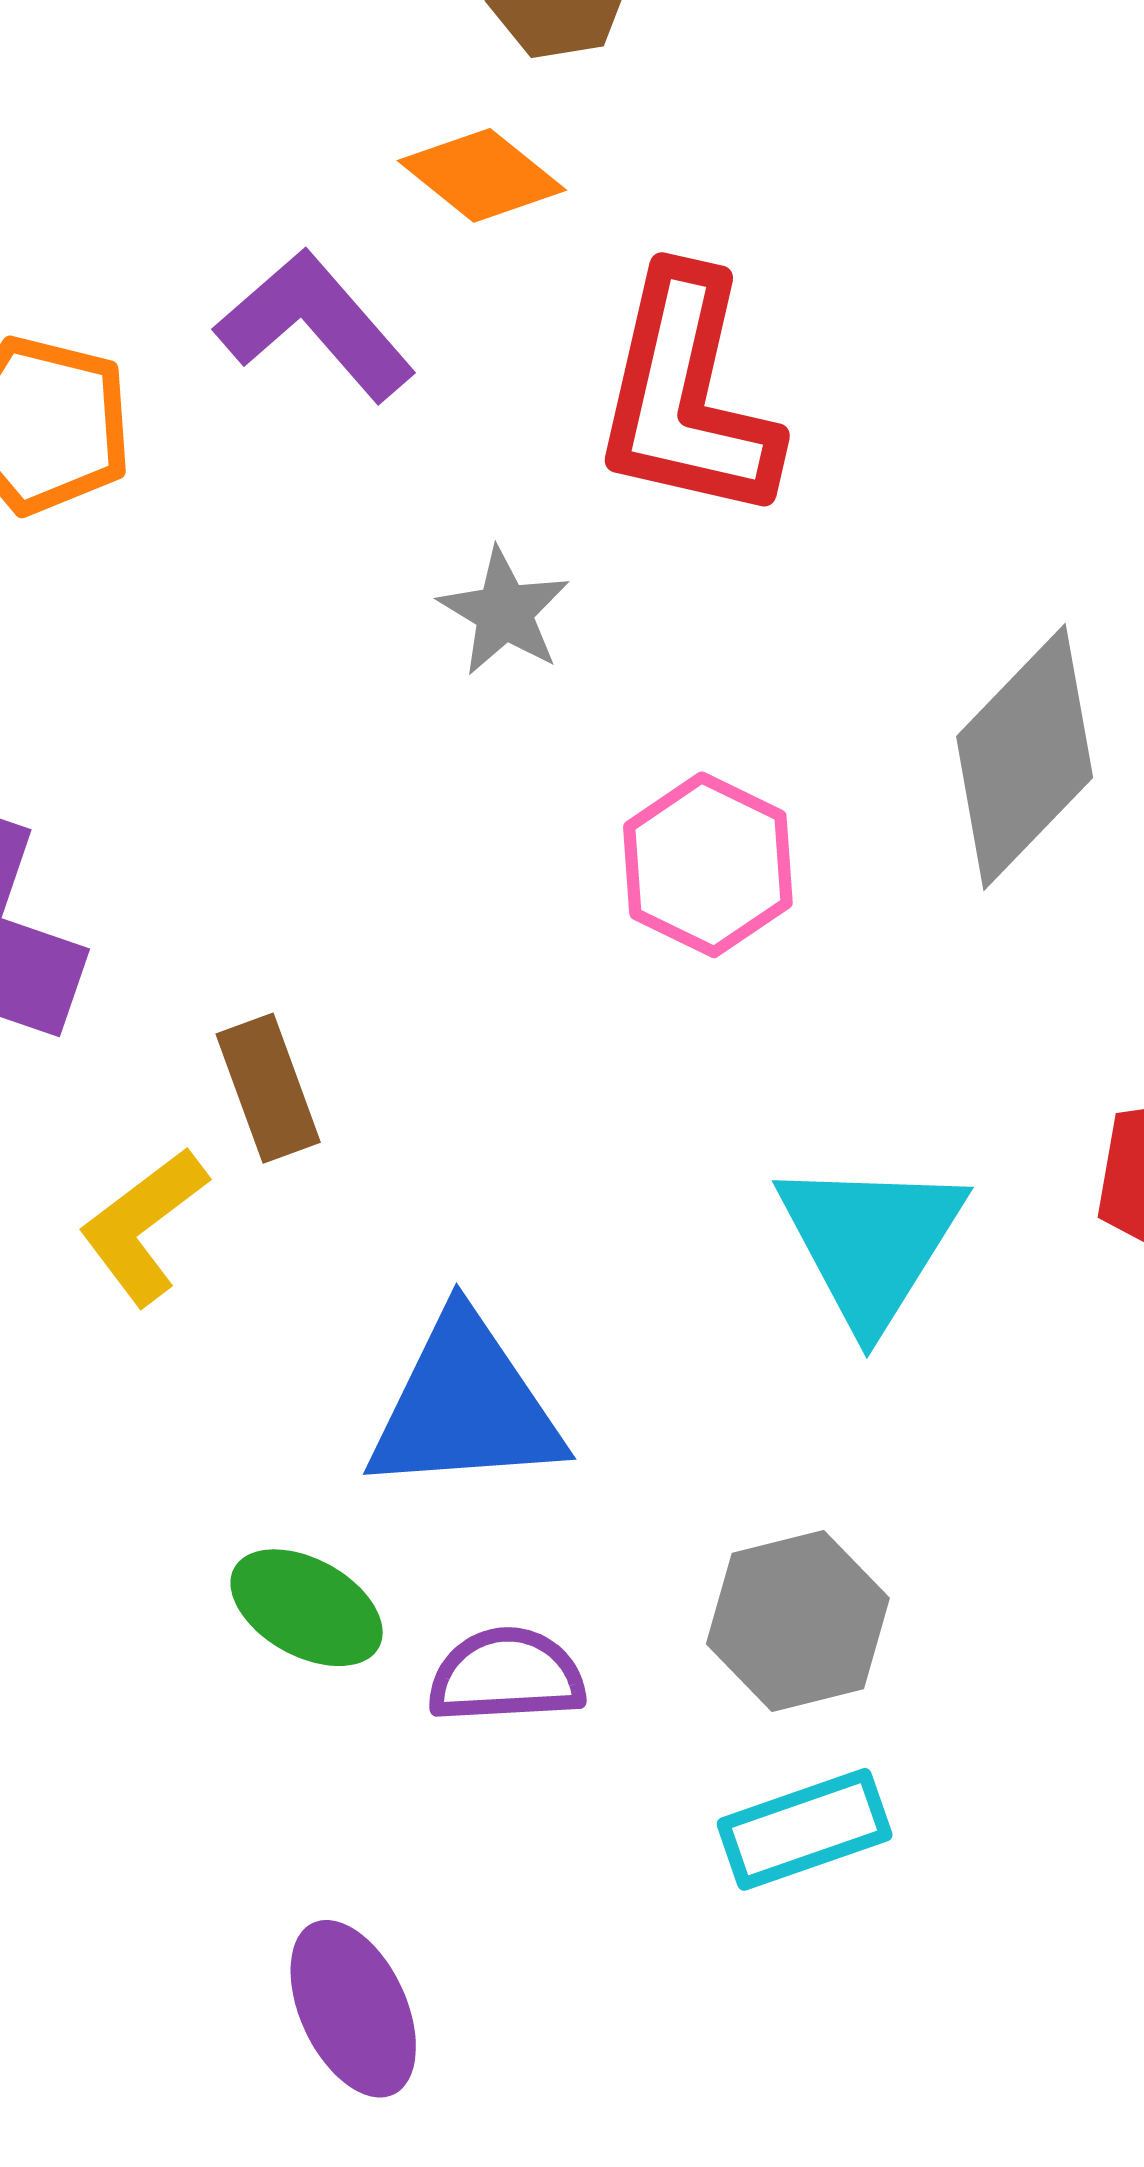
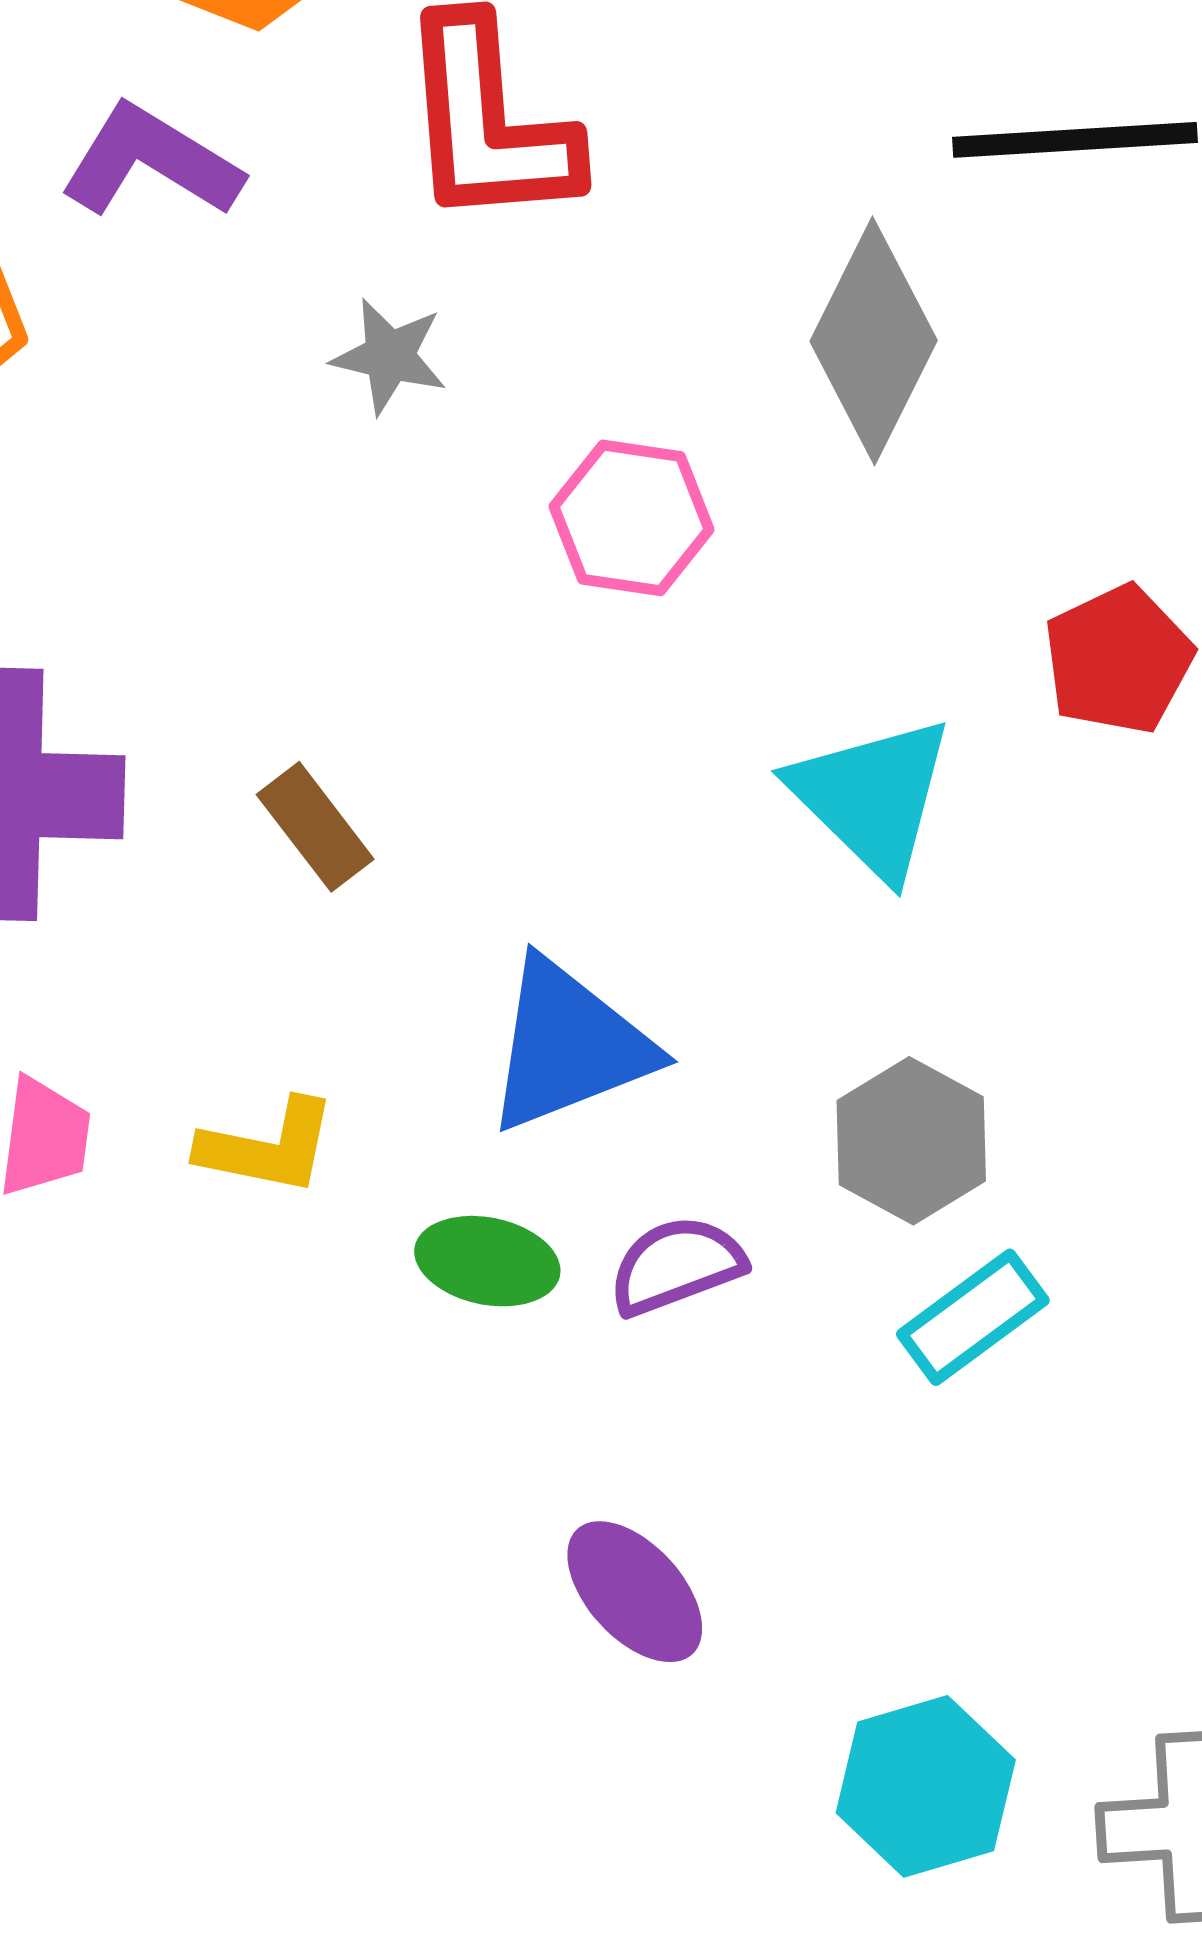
yellow L-shape: (143, 1226) -> (268, 1147), moved, turned -114

